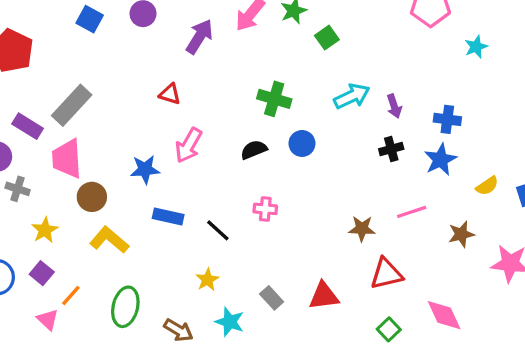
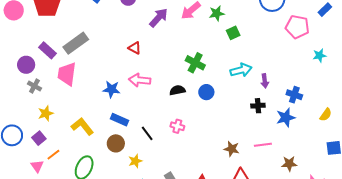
pink arrow: (189, 145) -> (140, 80), turned 55
yellow semicircle: (487, 186) -> (326, 115), moved, turned -32
brown circle: (92, 197) -> (116, 143), moved

